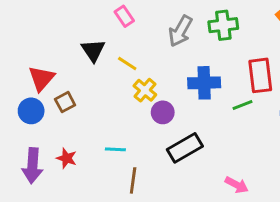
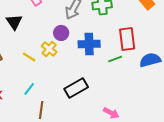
yellow line: (127, 64) -> (29, 57), moved
purple circle: (163, 112) -> (61, 33), moved
cyan line: (115, 149) -> (29, 89), turned -56

